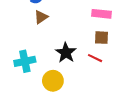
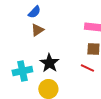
black star: (66, 53) -> (49, 63), moved

